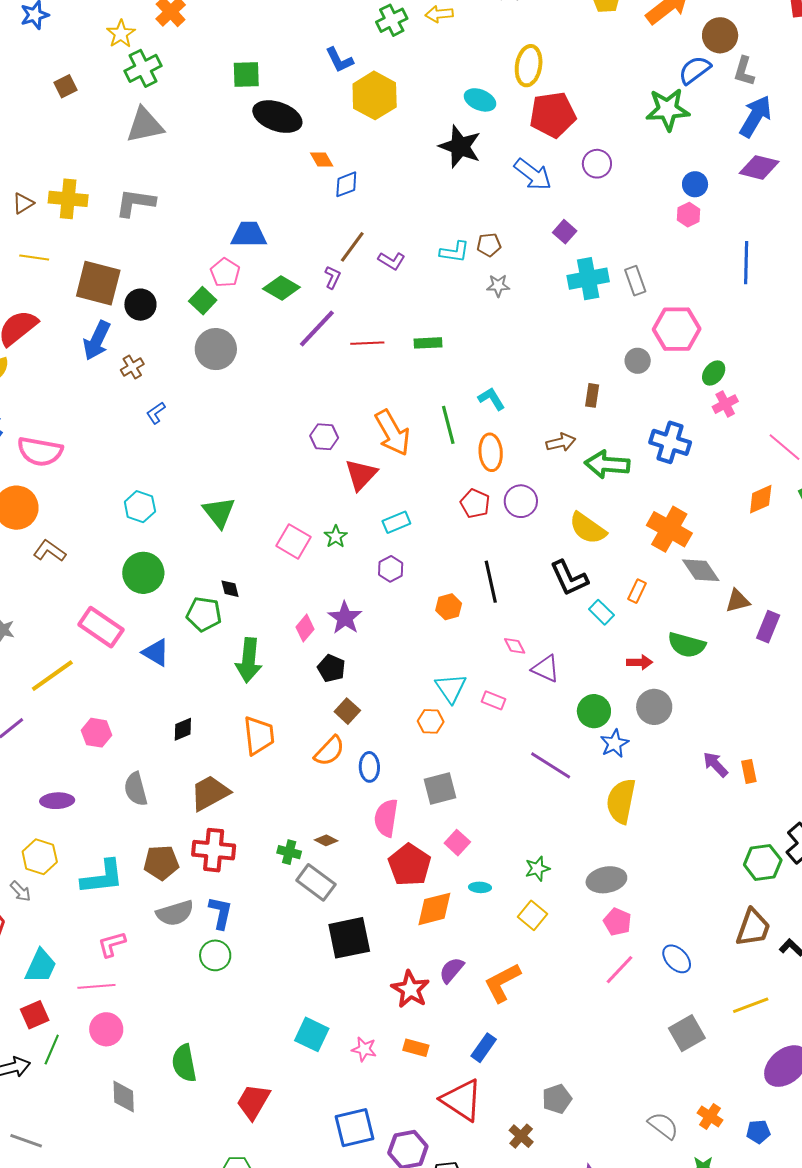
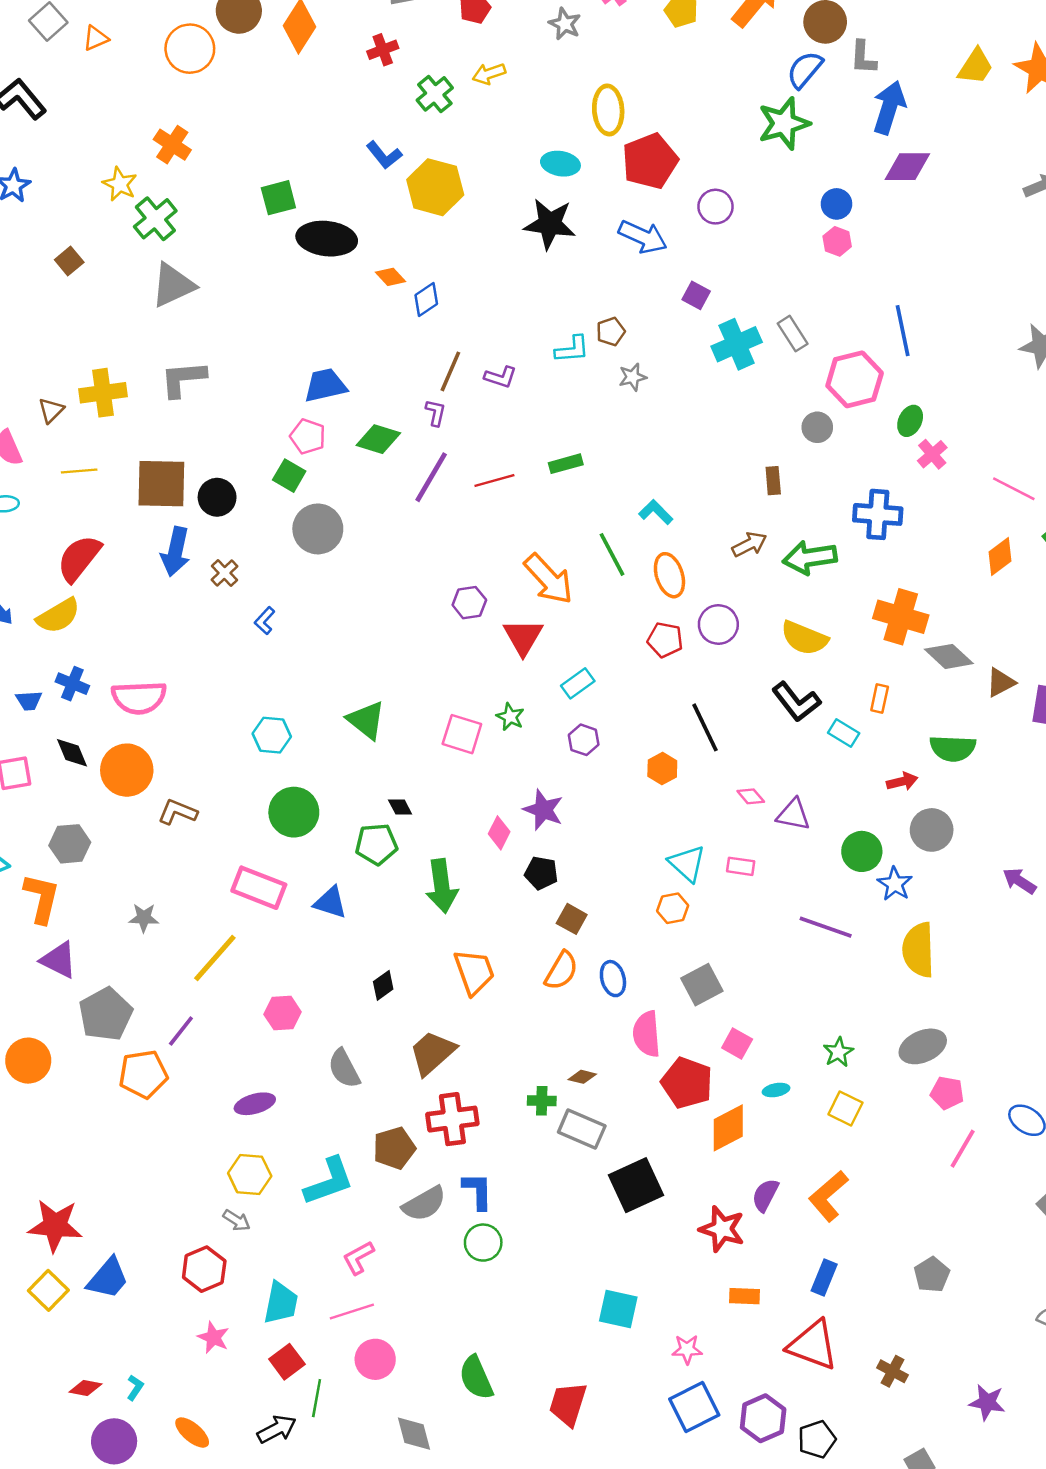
blue line: (746, 263) -> (903, 331), moved
pink star: (364, 1049) -> (687, 1349), moved
gray pentagon: (557, 1099) -> (932, 1275), moved

